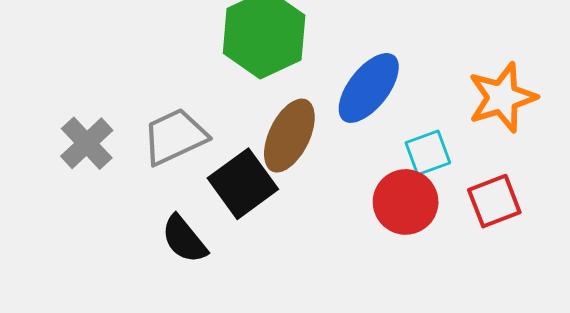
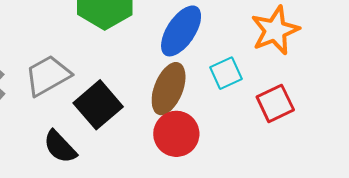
brown ellipse: (289, 136) -> (169, 89), moved
red circle: (406, 202) -> (176, 134), moved

